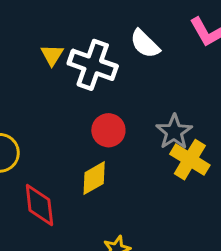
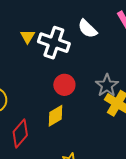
red diamond: (39, 205) -> (20, 133), turned 48

